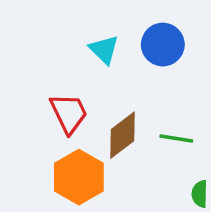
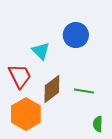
cyan triangle: (104, 50) -> (41, 51), moved

